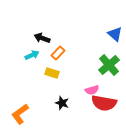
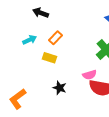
black arrow: (42, 38) -> (41, 13), moved

